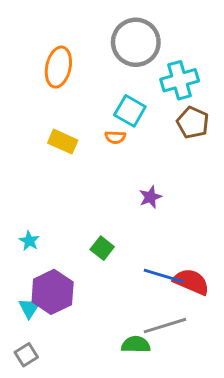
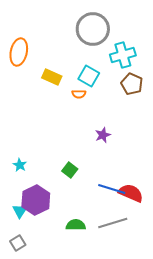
orange ellipse: (58, 67) -> (19, 52), moved
yellow rectangle: (63, 142) -> (52, 77), moved
green semicircle: (136, 345) -> (76, 225), moved

